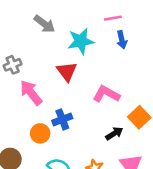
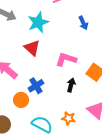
blue arrow: (122, 40) -> (83, 23), moved
black arrow: (114, 133) -> (71, 85), moved, turned -32

